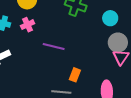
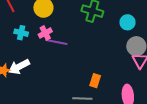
purple line: (54, 47) -> (56, 42), moved

